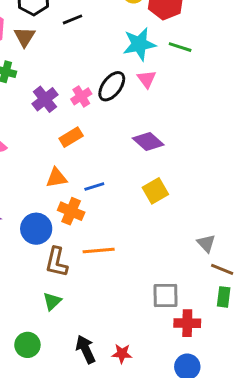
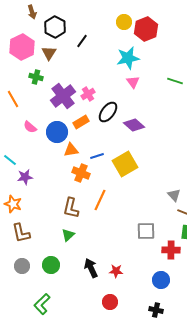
black line: (73, 19) -> (82, 41), turned -32
green line: (180, 47) -> (175, 81), moved
black ellipse: (112, 86) -> (108, 112), moved
purple cross: (45, 99) -> (63, 96), size x1.4
yellow square: (155, 191) -> (125, 164), moved, size x1.4
blue circle: (36, 229) -> (57, 132), moved
orange line: (99, 250) -> (100, 200), turned -60
red cross: (187, 323) -> (171, 250), moved

